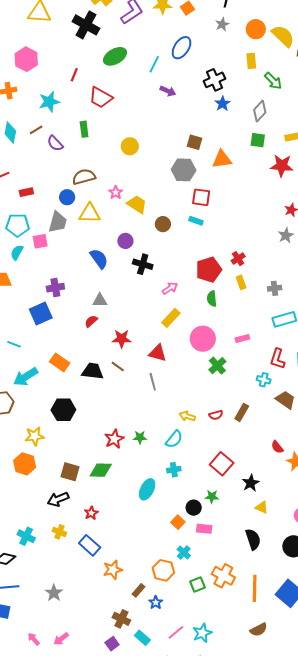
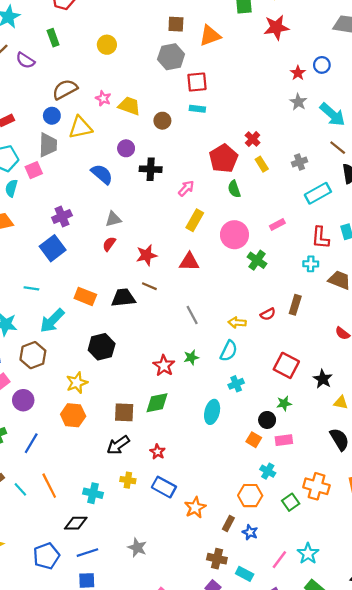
gray line: (153, 382) -> (192, 315), moved

